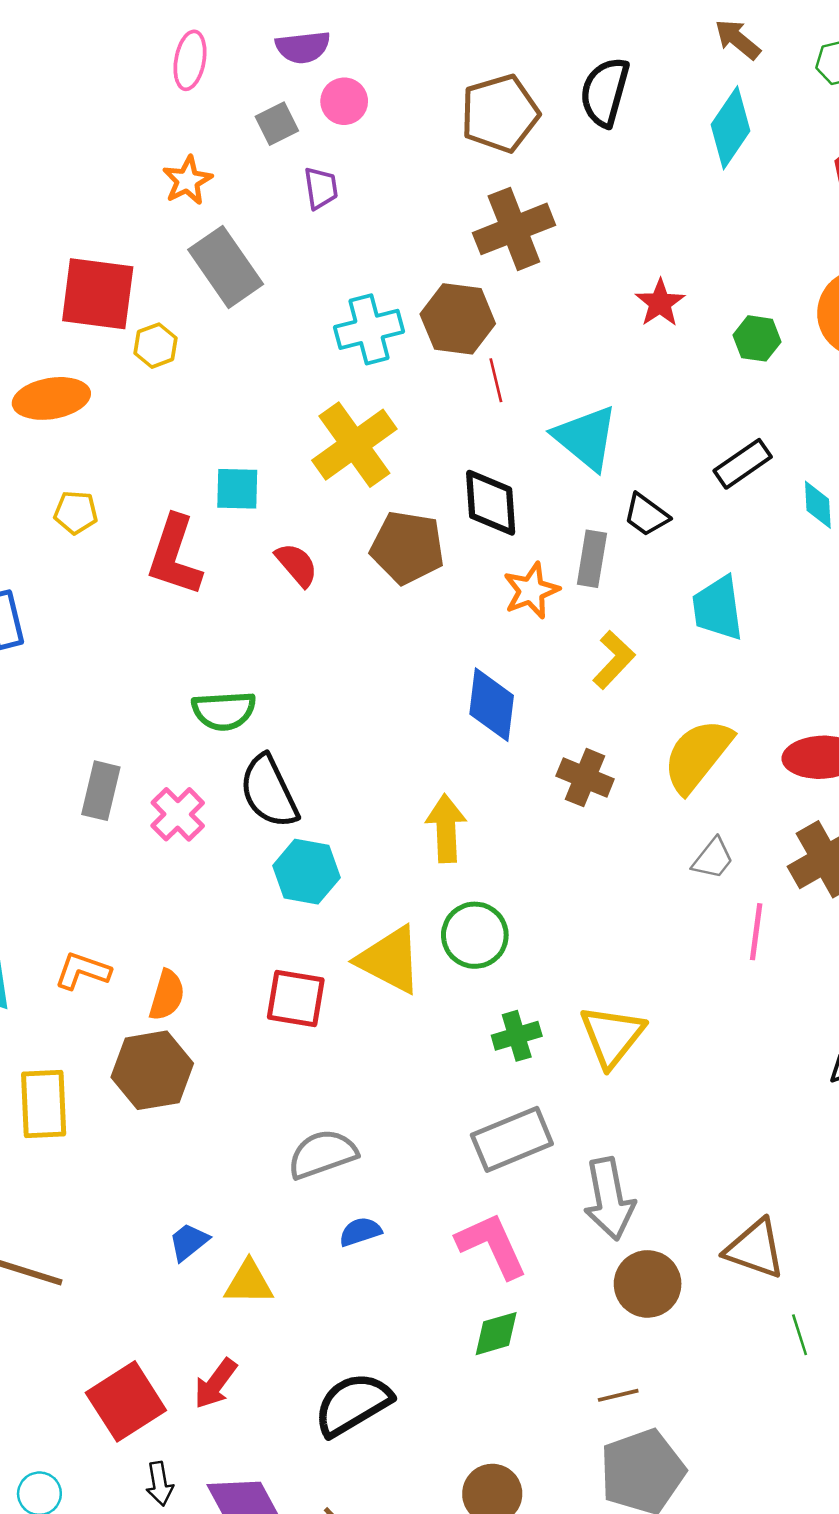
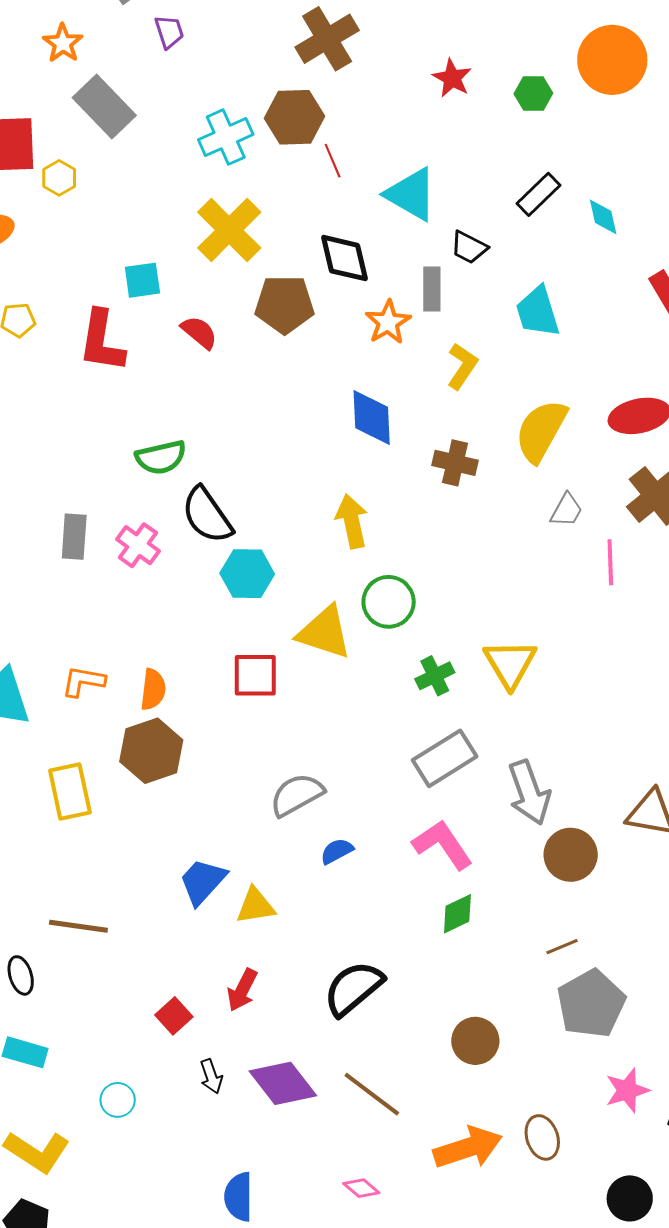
blue trapezoid: (189, 1242) -> (203, 881), size x1.5
red square: (126, 1401) -> (174, 1016), size x0.6

